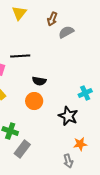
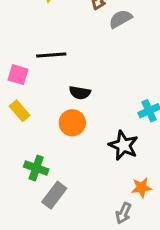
gray arrow: (68, 161) -> (123, 213), turned 40

